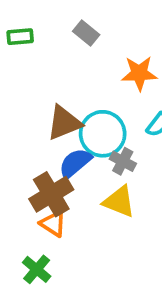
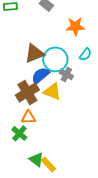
yellow triangle: (119, 202) -> (52, 91), moved
orange triangle: (53, 224) -> (28, 117), moved, turned -35

